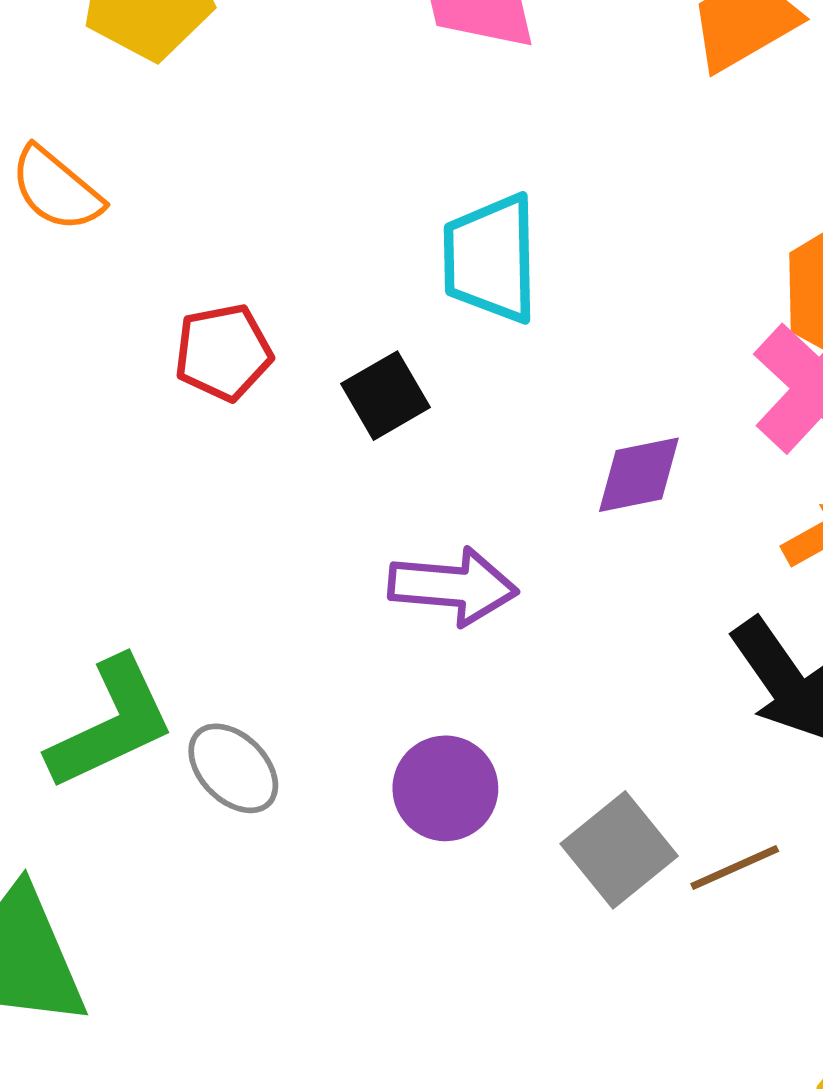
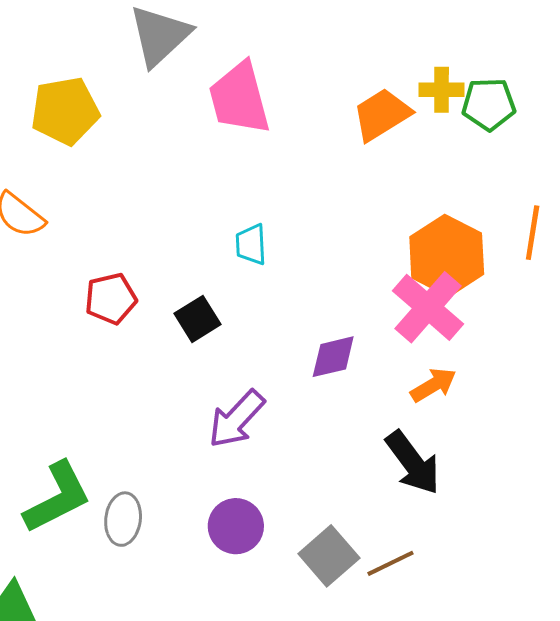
cyan trapezoid: (491, 259) -> (251, 245), size x0.6
purple arrow: (453, 586) -> (236, 419), turned 130
gray ellipse: (233, 768) -> (123, 519), turned 54

